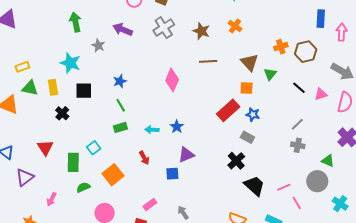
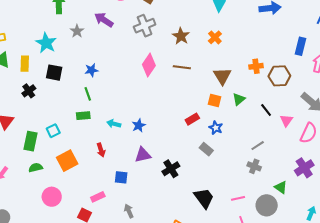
green triangle: (270, 74) -> (239, 99), moved
pink diamond: (172, 80) -> (149, 65), moved
pink triangle: (321, 94) -> (286, 120), turned -48
red rectangle: (228, 110) -> (192, 119), size x0.6
black cross: (236, 161) -> (171, 169), moved
blue square: (172, 174) -> (121, 177), moved
pink line: (284, 187) -> (238, 198), moved

